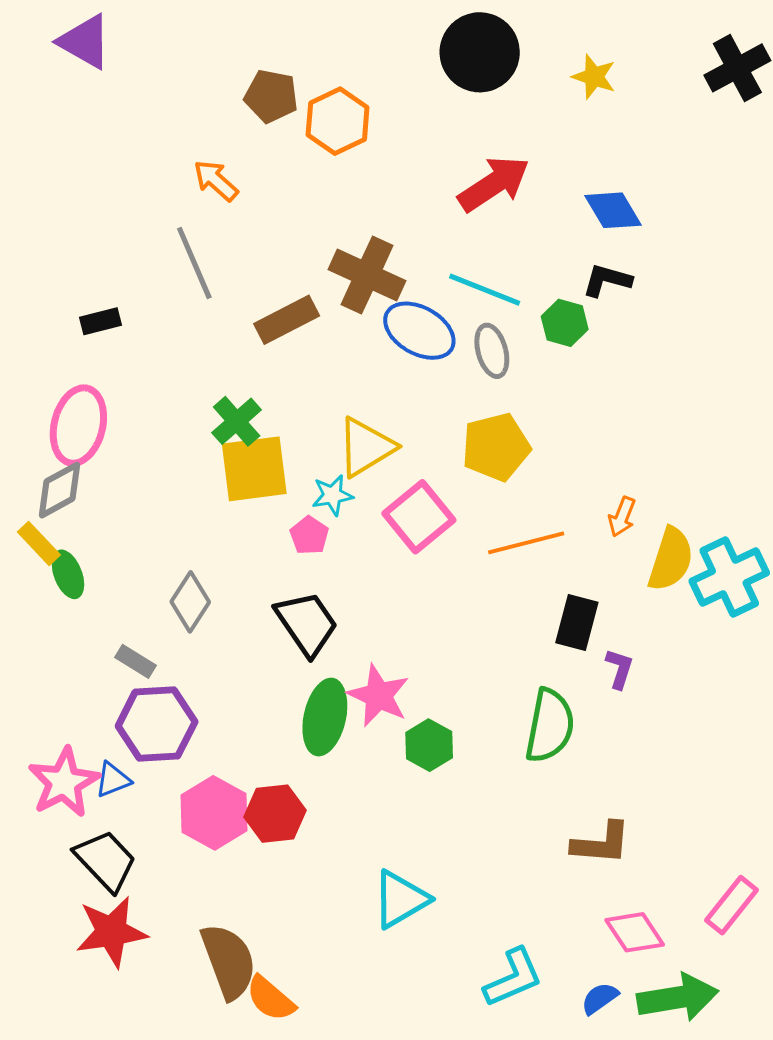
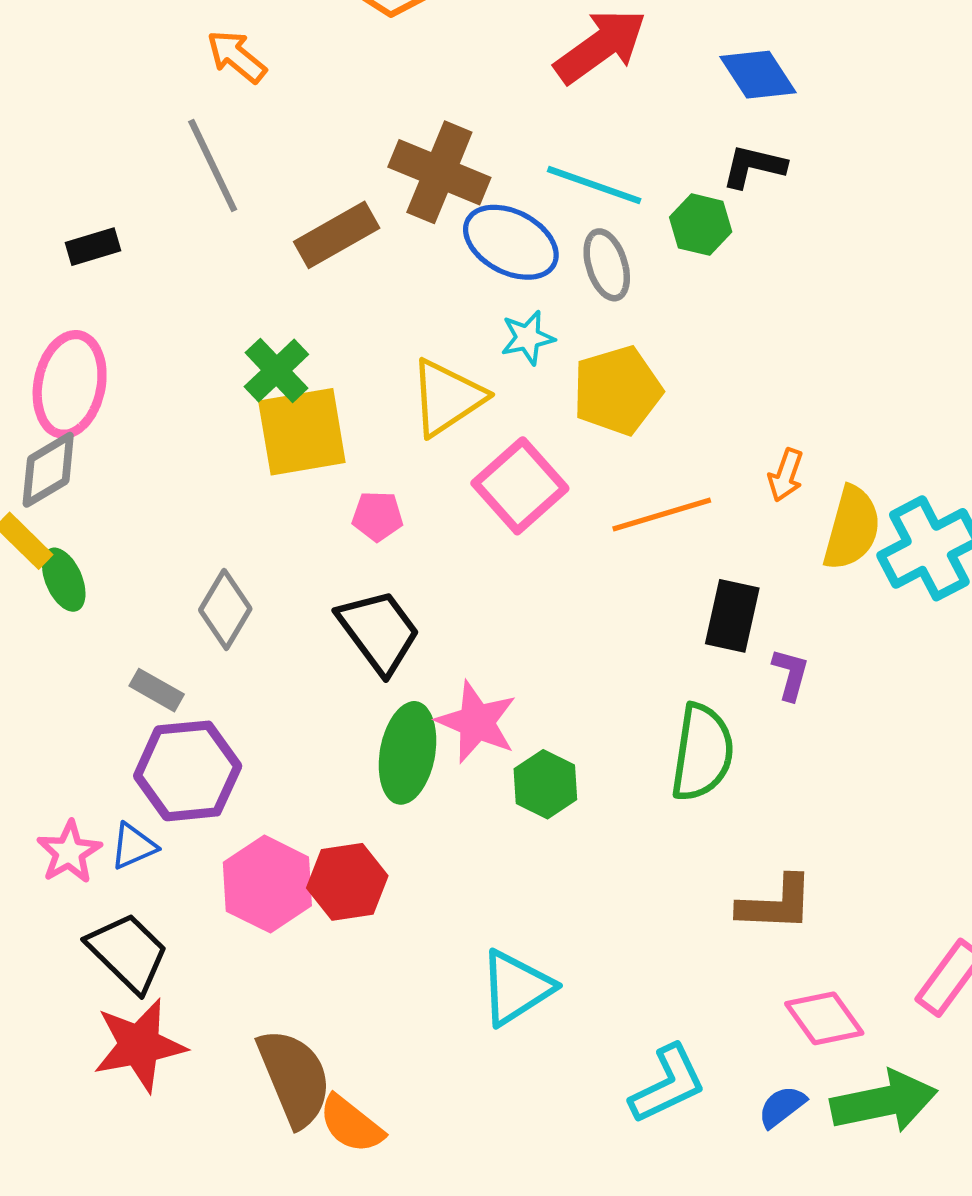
cyan star: (332, 495) -> (528, 338), moved
pink pentagon: (309, 535) -> (378, 516), turned -30
pink star: (64, 782) -> (69, 852), size x0.7

